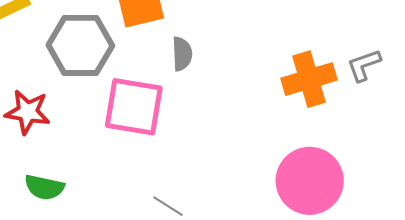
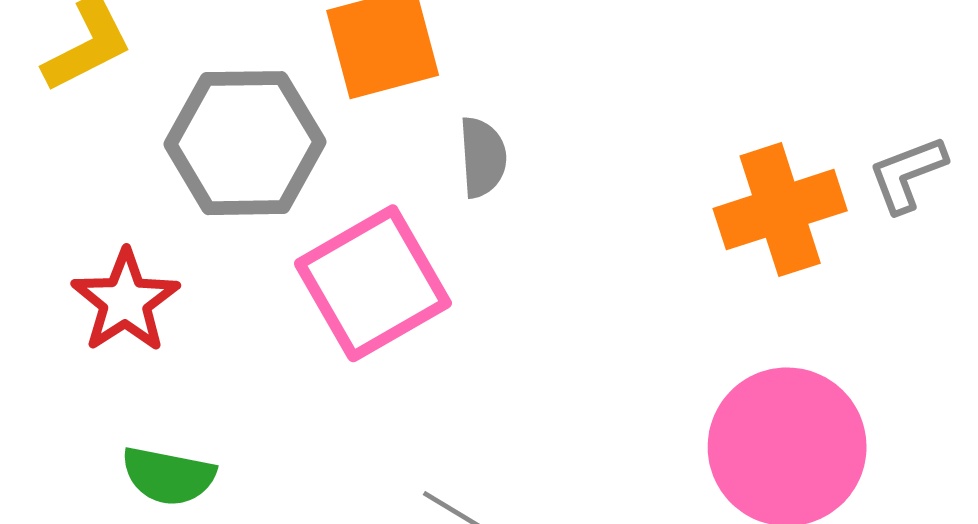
pink square: (134, 107) -> (373, 283), turned -38
red star: (28, 112) -> (125, 301), turned 30

